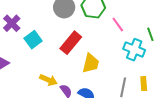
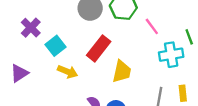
cyan cross: (134, 50) -> (171, 55), turned -30
yellow arrow: (48, 80) -> (68, 72), moved

